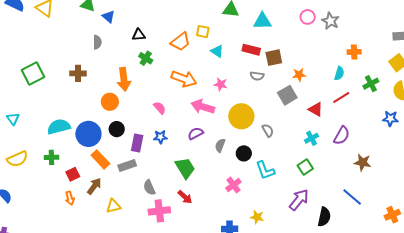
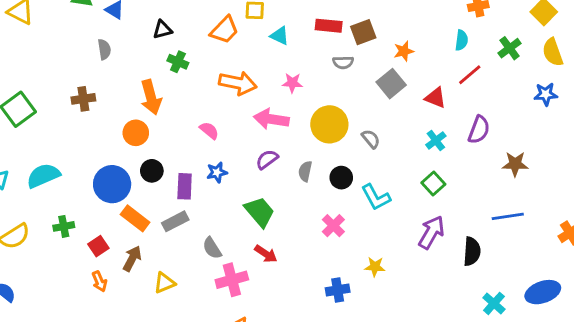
cyan semicircle: (59, 127) -> (43, 176), moved
blue line: (352, 197) -> (508, 216), turned -40

